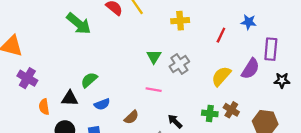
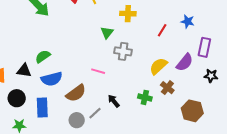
green triangle: (154, 57) -> (107, 33), moved
gray cross: (179, 64) -> (123, 51), turned 36
blue semicircle: (102, 104) -> (52, 79), size x1.5
brown cross: (231, 110) -> (167, 88), moved
brown semicircle: (131, 117) -> (76, 93), size x1.5

